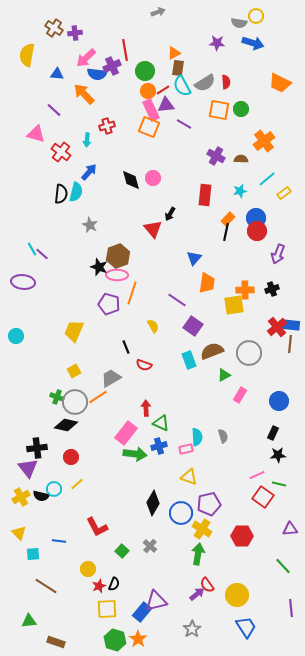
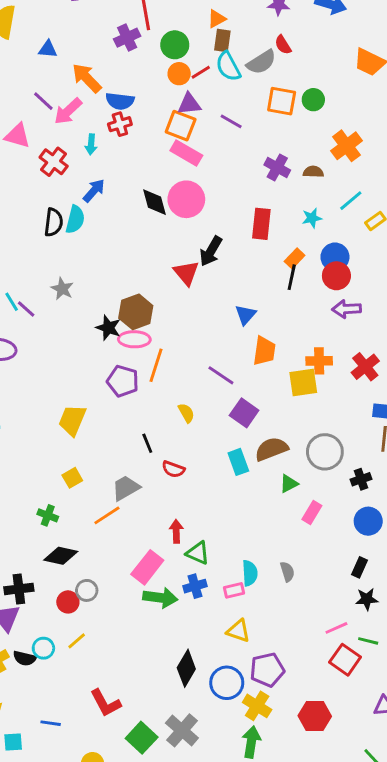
pink arrow: (86, 58) -> (68, 111), moved
blue semicircle: (97, 74) -> (120, 101), moved
red semicircle: (226, 82) -> (283, 45), moved, turned 152
purple triangle: (166, 105) -> (189, 104), moved
pink rectangle: (151, 110) -> (186, 153), moved, turned -35
pink circle: (153, 178) -> (186, 199), size x1.6
black arrow: (170, 214) -> (211, 251), size x1.5
gray star: (90, 225) -> (62, 289), moved
purple arrow: (278, 254) -> (347, 309), moved, turned 66
black cross: (272, 289) -> (361, 479), moved
red cross: (277, 327) -> (365, 367), moved
gray circle: (75, 402) -> (87, 590), moved, size x0.6
gray cross: (150, 546) -> (182, 730), size x1.6
green square: (122, 551) -> (142, 738), size x1.5

